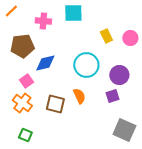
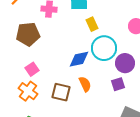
yellow rectangle: (106, 36) -> (92, 24), moved
blue diamond: (45, 63) -> (79, 59), moved
cyan circle: (86, 65) -> (104, 48), moved

